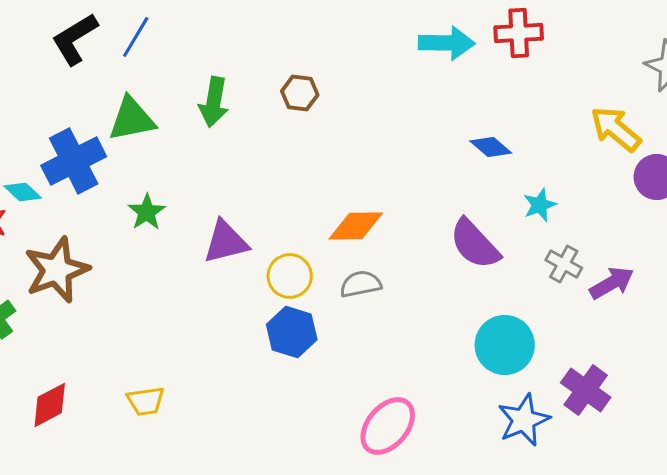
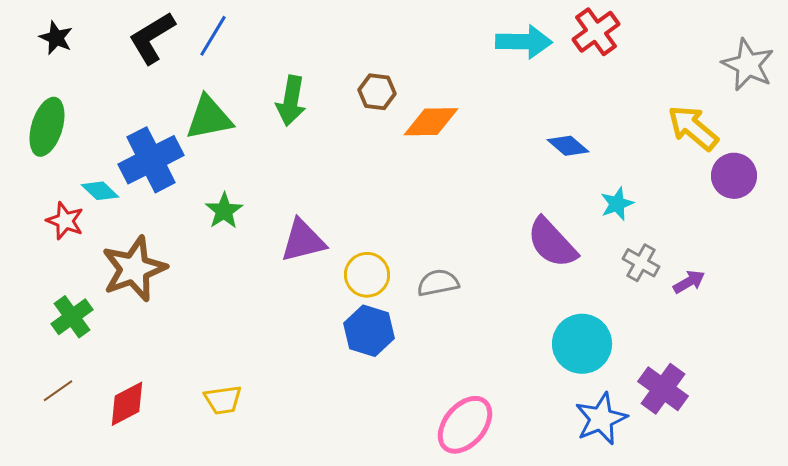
red cross: (519, 33) -> (596, 32), turned -33
orange diamond: (356, 226) -> (431, 122), moved
purple arrow: (612, 283) -> (689, 282), size x0.7

